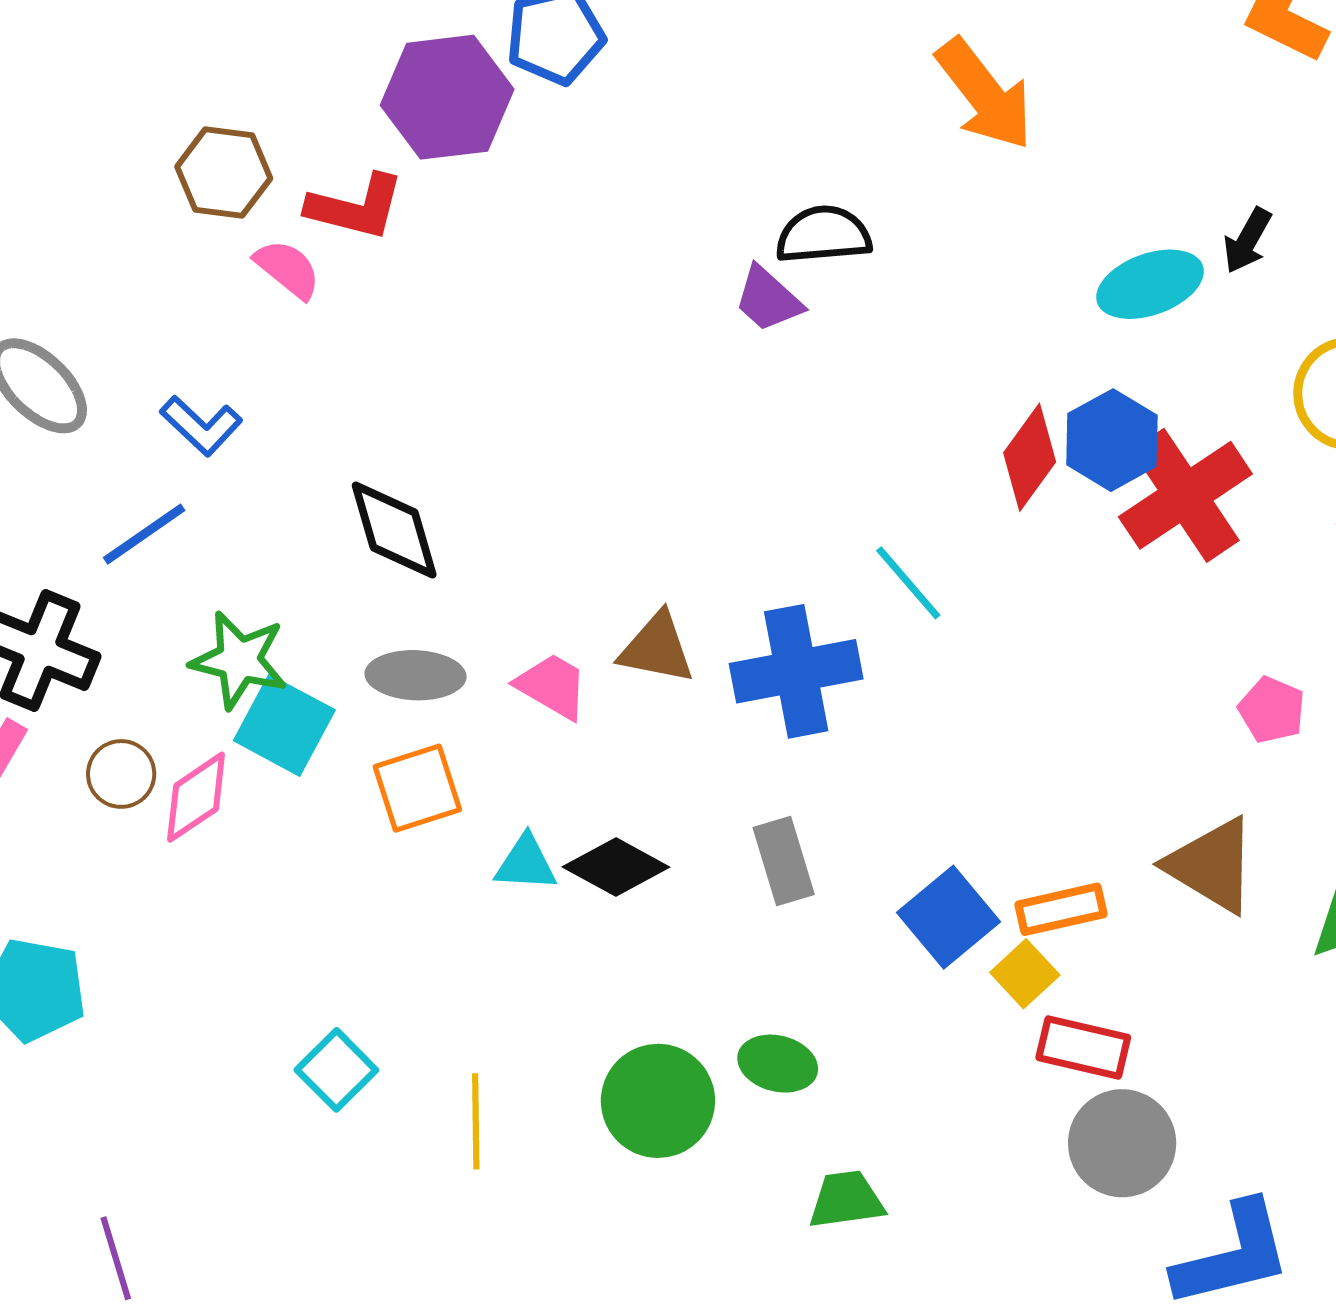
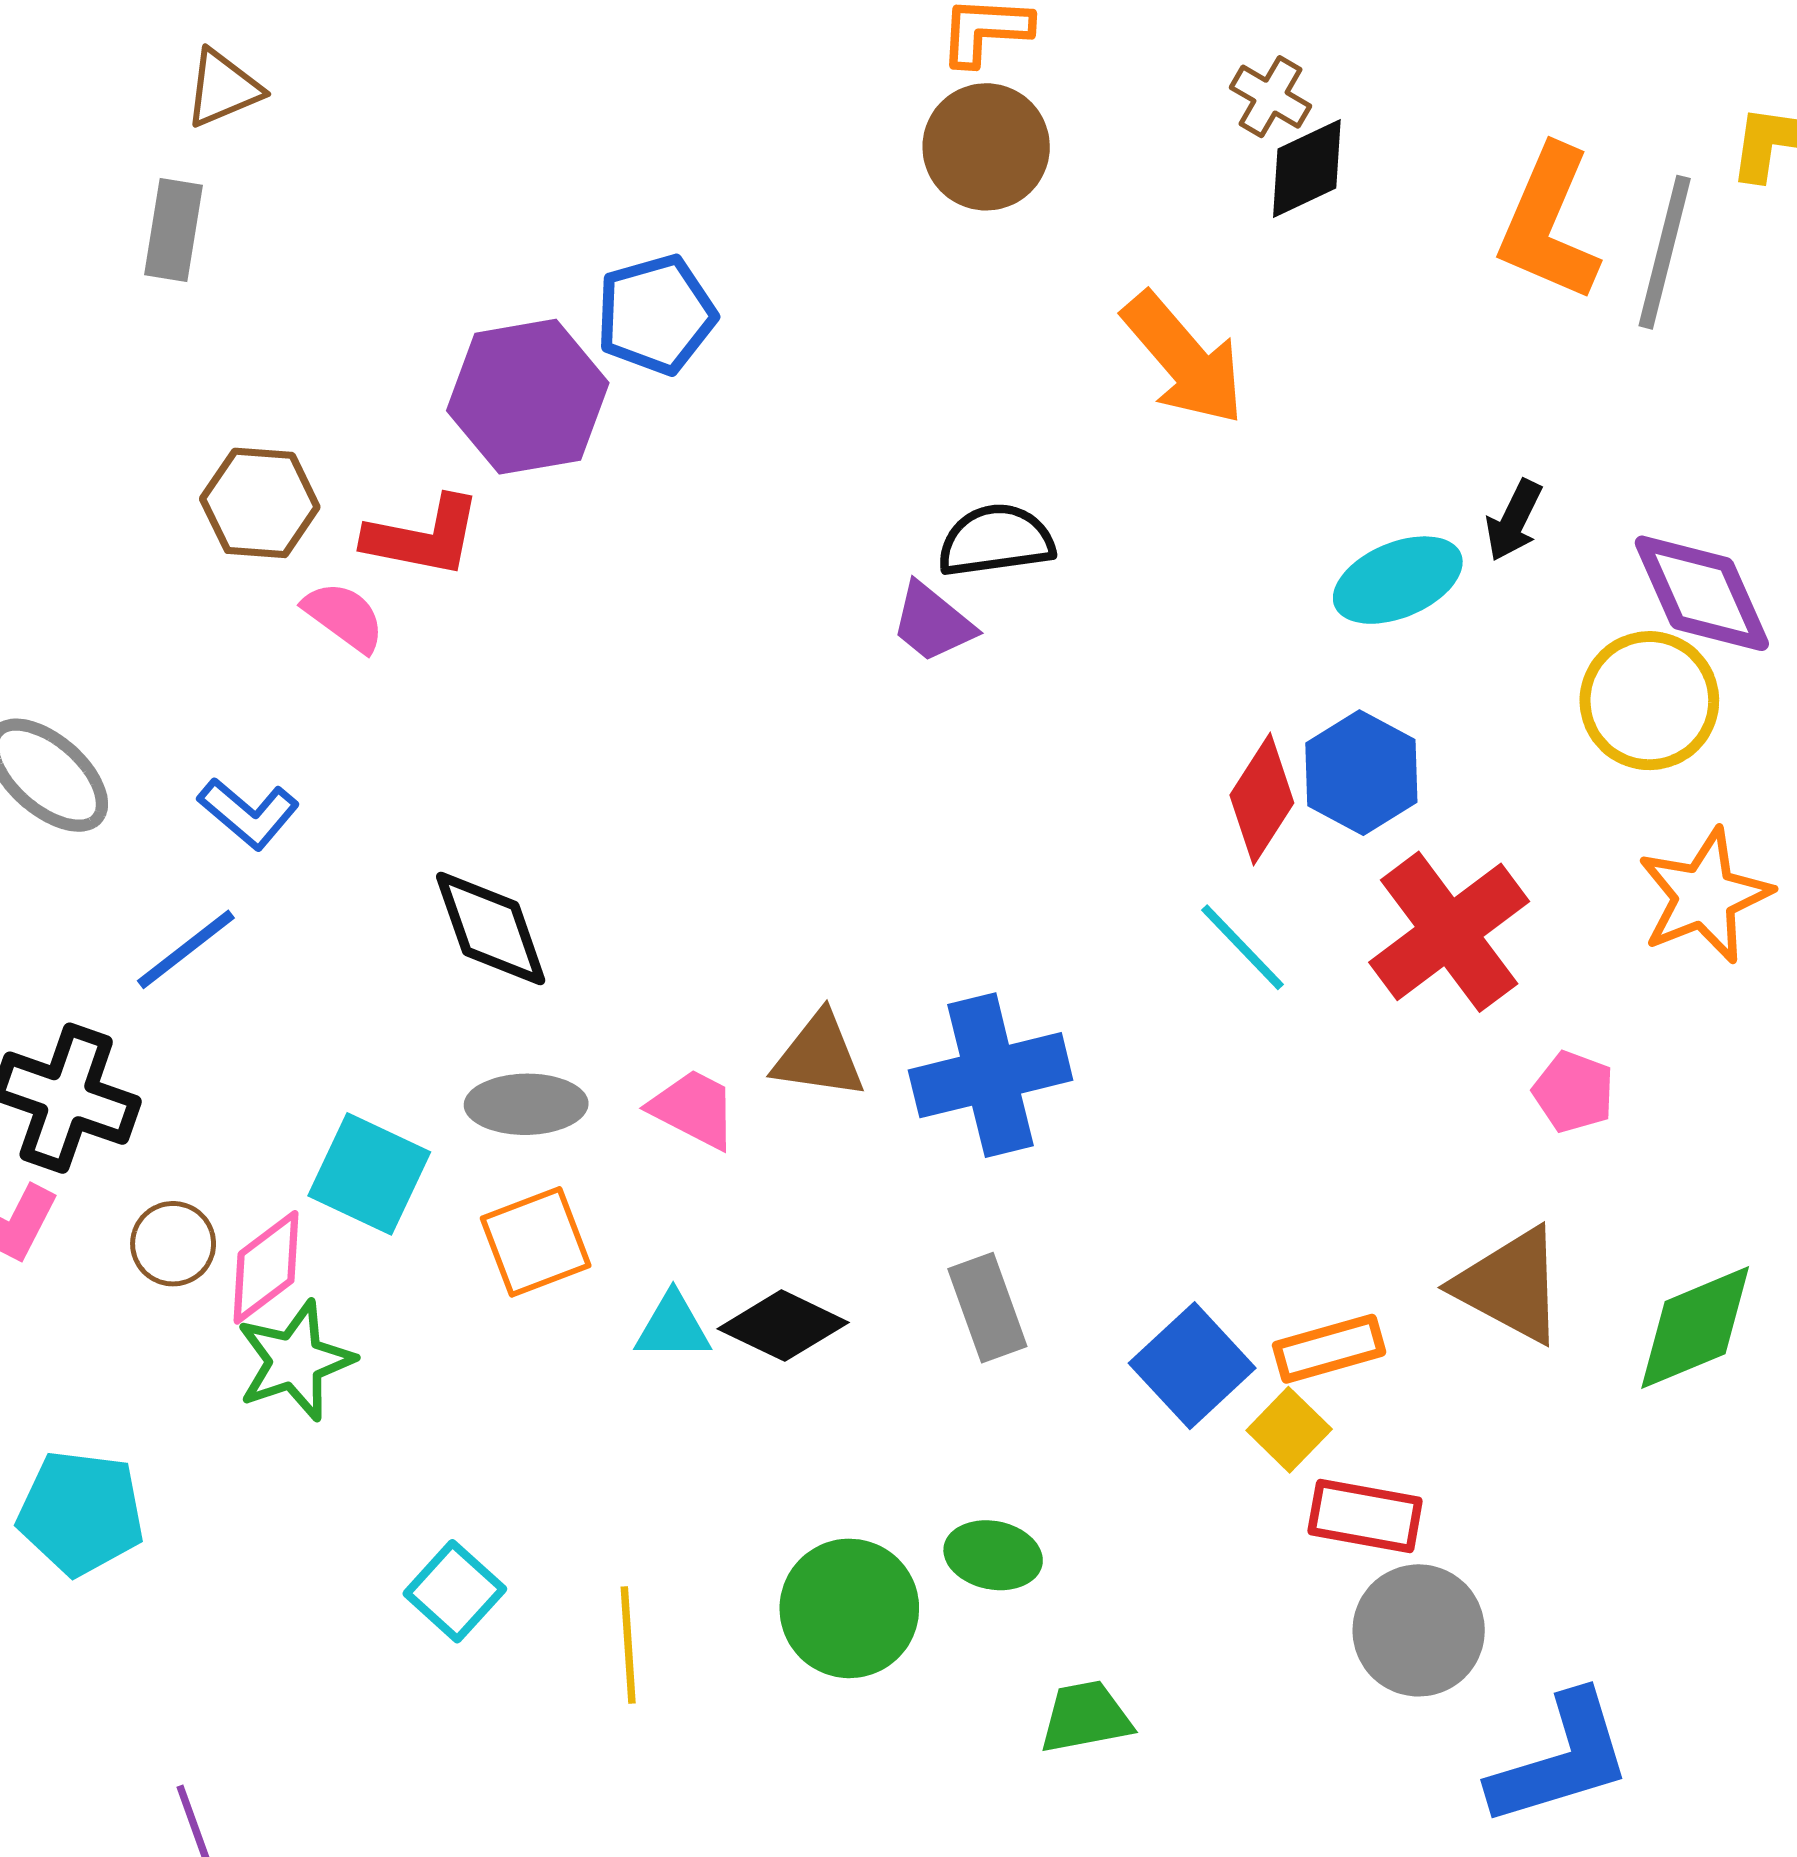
red cross: (1185, 495) -> (1449, 932), moved
cyan line: (908, 583) -> (1243, 947), moved
green star: (239, 660) -> (295, 1361), moved, turned -30

